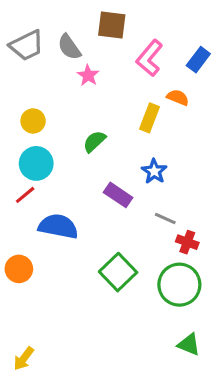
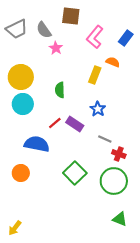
yellow circle: (33, 121) -> (21, 77), size x1.6
green semicircle: (94, 141) -> (60, 90), turned -49
red line: (25, 195) -> (55, 123), moved
orange circle: (19, 269) -> (21, 173), moved

